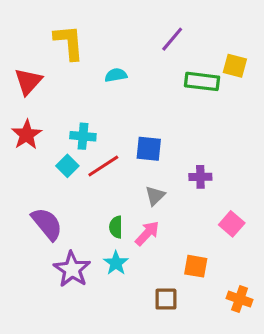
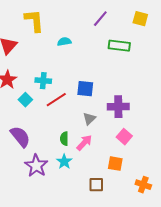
yellow square: (235, 66) -> (140, 19), moved
cyan square: (67, 166) -> (25, 100), moved
purple cross: (200, 177) -> (118, 107), size x1.5
pink square: (232, 224) -> (124, 137), moved

